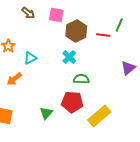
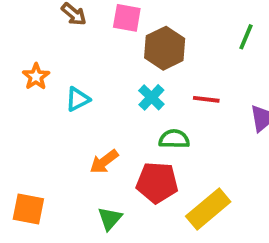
red line: (103, 35) -> (206, 99), moved
orange arrow: (14, 79) -> (104, 162), moved
green triangle: (46, 113) -> (110, 218), moved

